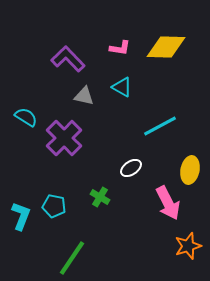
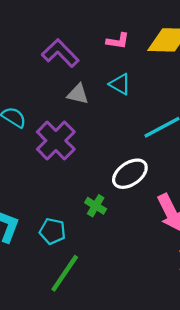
white ellipse: (131, 168) -> (130, 174), size x1.5
cyan pentagon: (54, 206) -> (52, 231), moved

